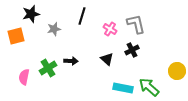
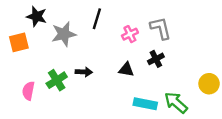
black star: (31, 14) -> (37, 16), turned 30
gray star: (54, 29) -> (64, 34), size x1.5
pink cross: (110, 29) -> (130, 34), turned 32
black triangle: (107, 59) -> (126, 70), turned -32

